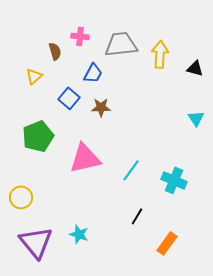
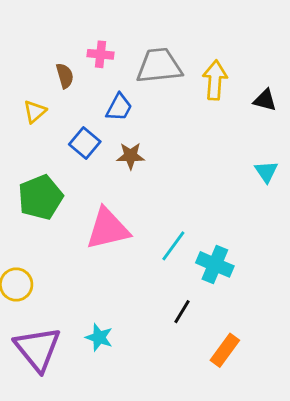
cyan cross: (174, 180) -> (215, 264), moved

